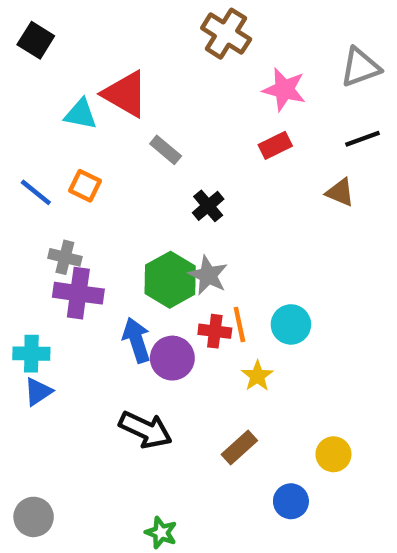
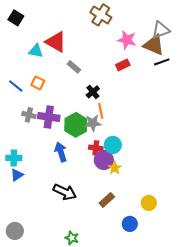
brown triangle: (340, 192) -> (154, 45), moved, size x1.6
gray star: (208, 275) -> (93, 123), turned -30
purple cross: (78, 293) -> (49, 117), moved
orange line: (239, 324) -> (101, 111), moved
cyan circle: (291, 324) -> (113, 145), moved
purple circle: (172, 358) -> (104, 160), moved

